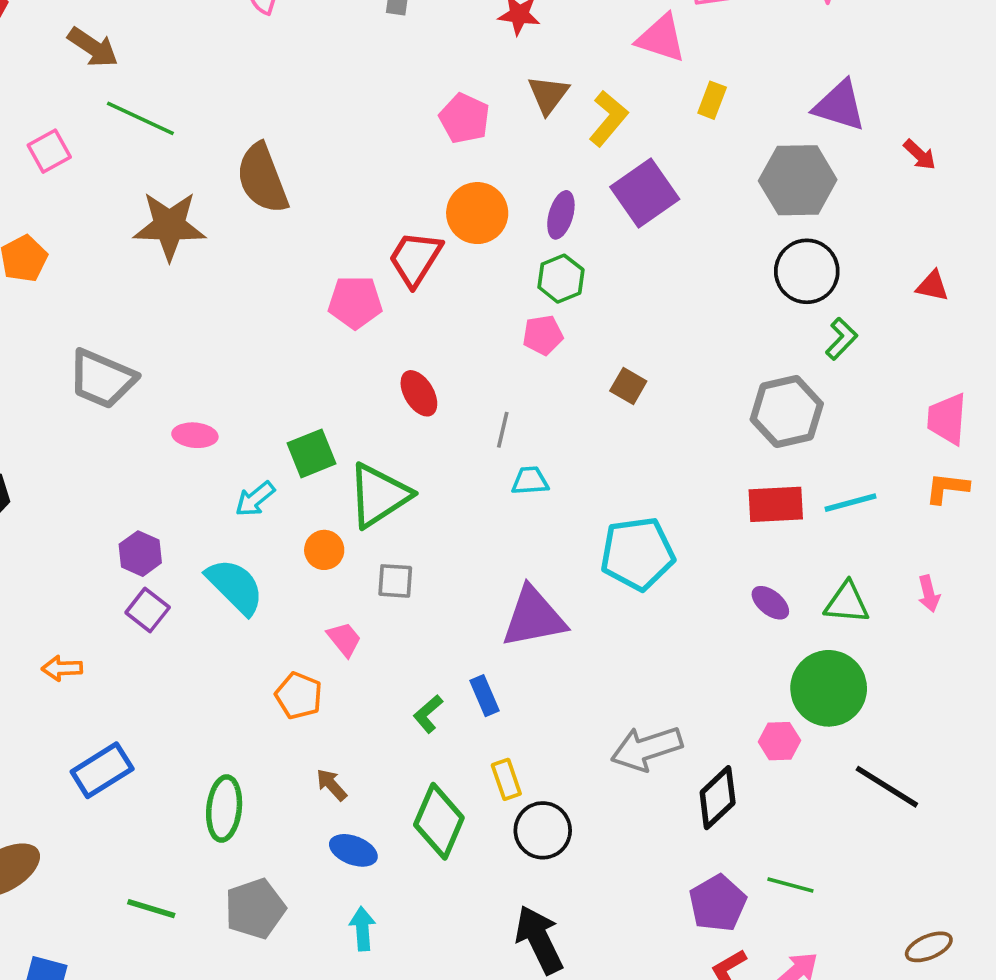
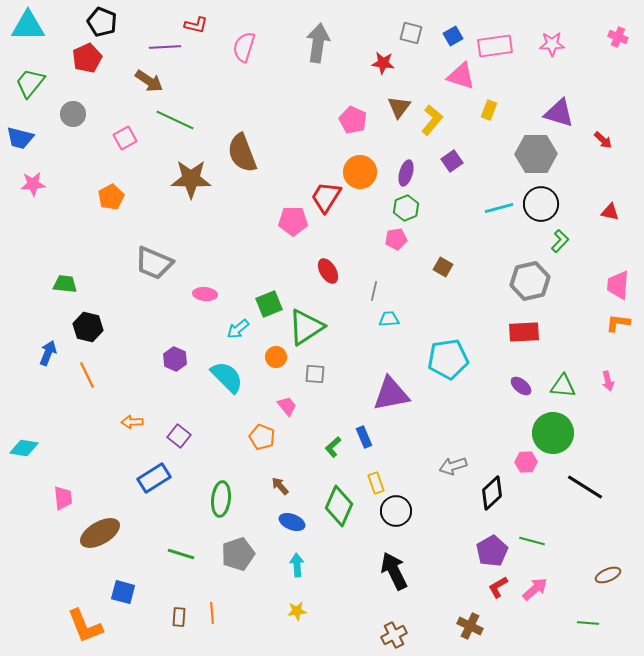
purple square: (645, 193) -> (452, 161), size x0.6
cyan line: (850, 503) -> (499, 208), moved
purple square: (148, 610) -> (179, 436), moved
gray arrow: (647, 748) -> (453, 466), size x0.7

